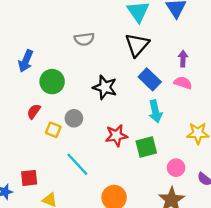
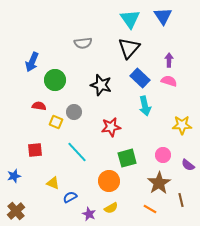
red semicircle: (34, 111) -> (39, 106), turned 64
green square: (146, 147) -> (127, 158), moved
red square: (29, 178) -> (35, 150), moved

